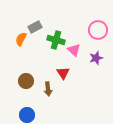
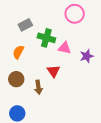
pink circle: (98, 30) -> (75, 14), moved
orange semicircle: (21, 39) -> (18, 52), moved
pink triangle: (74, 50) -> (65, 48), turned -32

